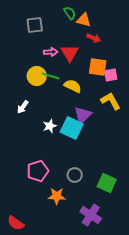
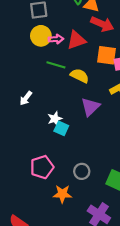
red arrow: (94, 38) -> (102, 24), size x1.5
red triangle: (70, 53) -> (76, 40), turned 42
yellow circle: (37, 76) -> (41, 36), moved
cyan square: (72, 128) -> (61, 128), moved, size x0.6

